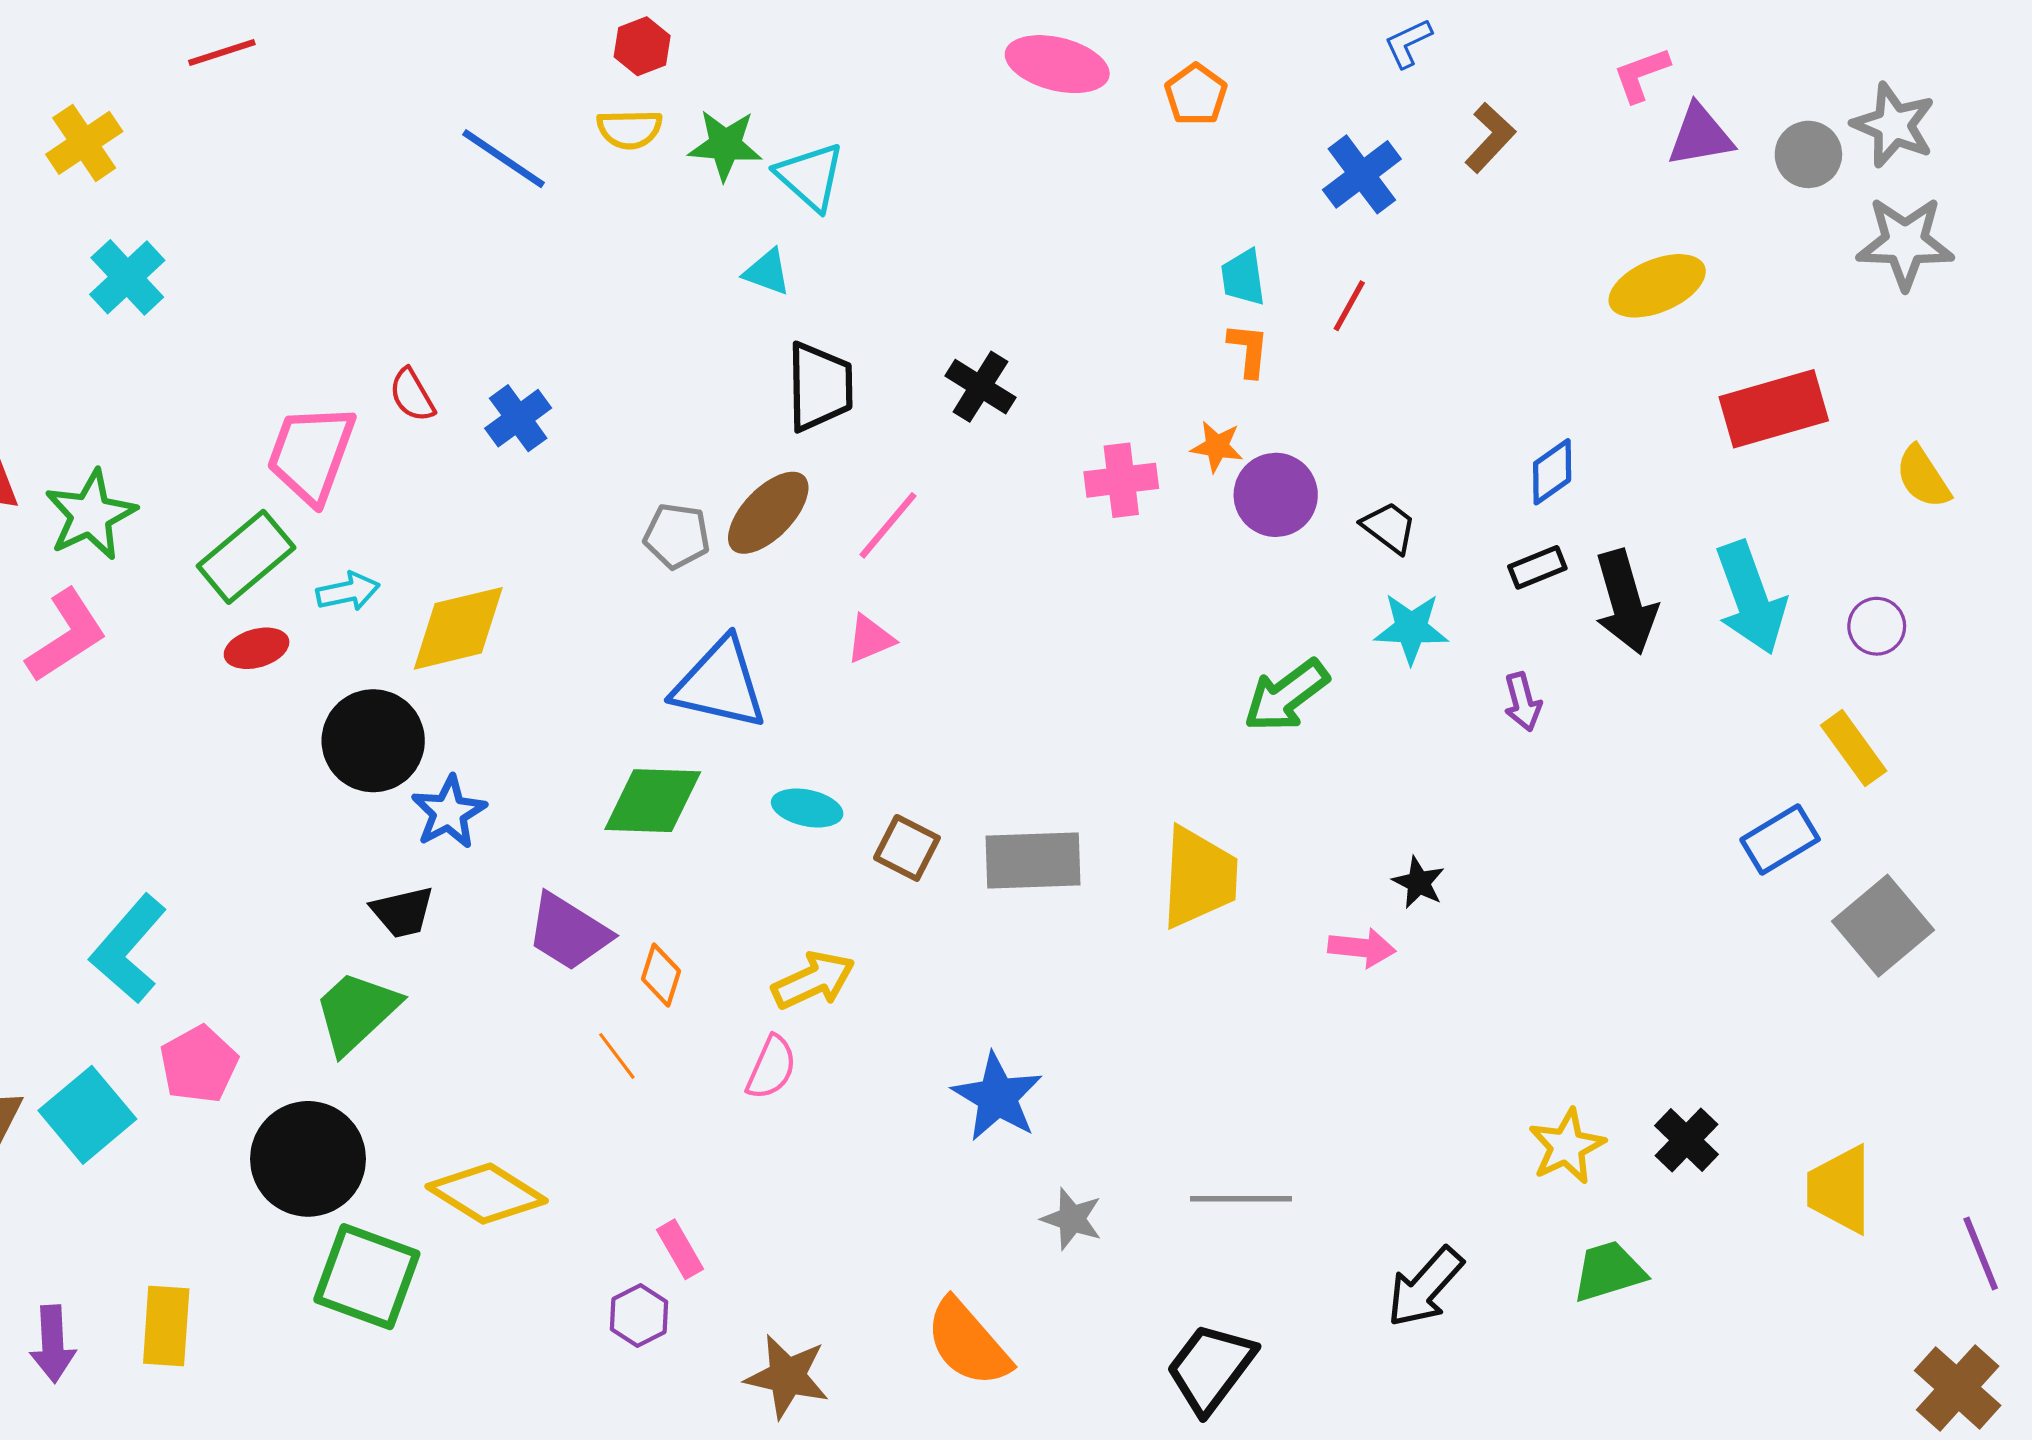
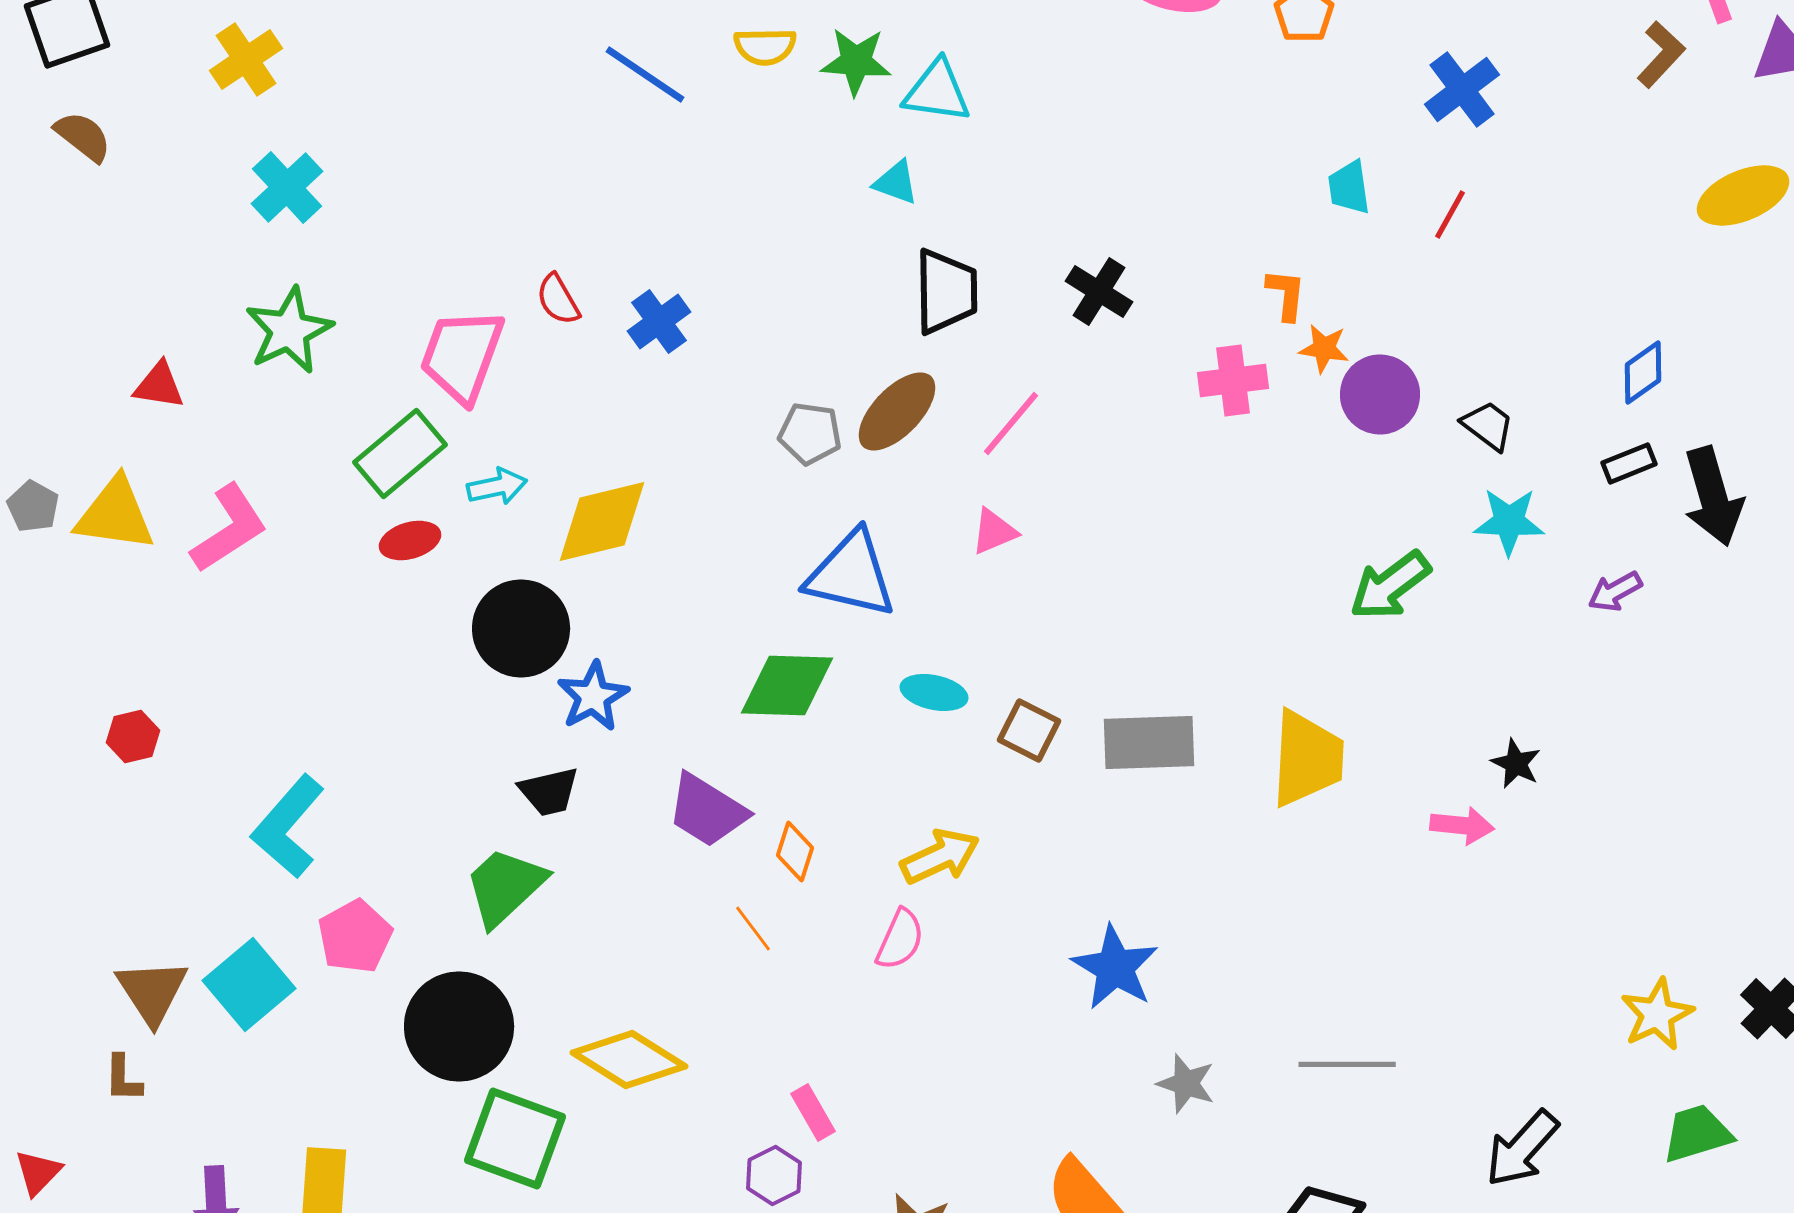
brown L-shape: (1490, 138) -> (1661, 54), moved
cyan triangle: (810, 177) -> (937, 91), turned -34
orange L-shape: (1248, 350) -> (1286, 294), moved
green star: (91, 515) -> (289, 330), moved
purple arrow: (1523, 702) -> (1615, 591), turned 76

